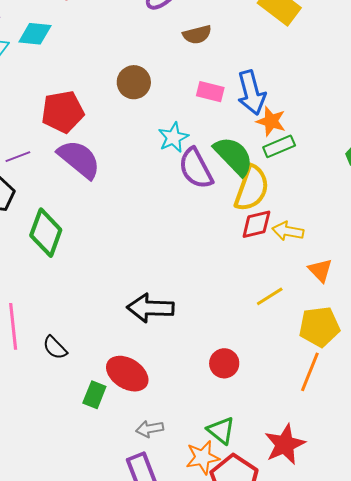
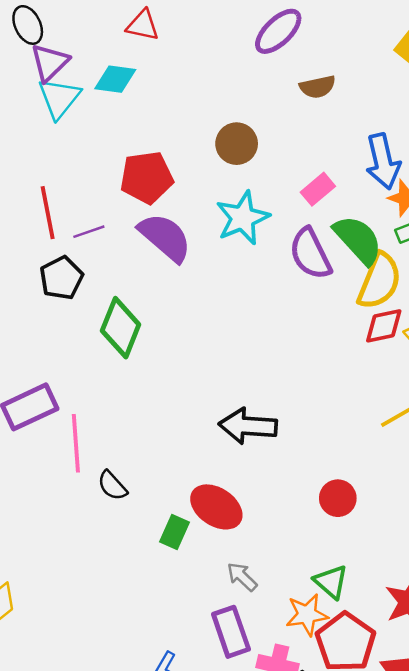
pink rectangle: (210, 92) -> (318, 189), moved, turned -56
cyan star: (173, 137) -> (243, 218), moved, size x1.4
black semicircle: (55, 348) -> (112, 486), moved
gray arrow: (150, 429) -> (242, 577), turned 52

